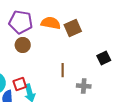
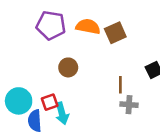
brown circle: (23, 45) -> (68, 67), moved
brown line: (63, 70) -> (120, 85), moved

